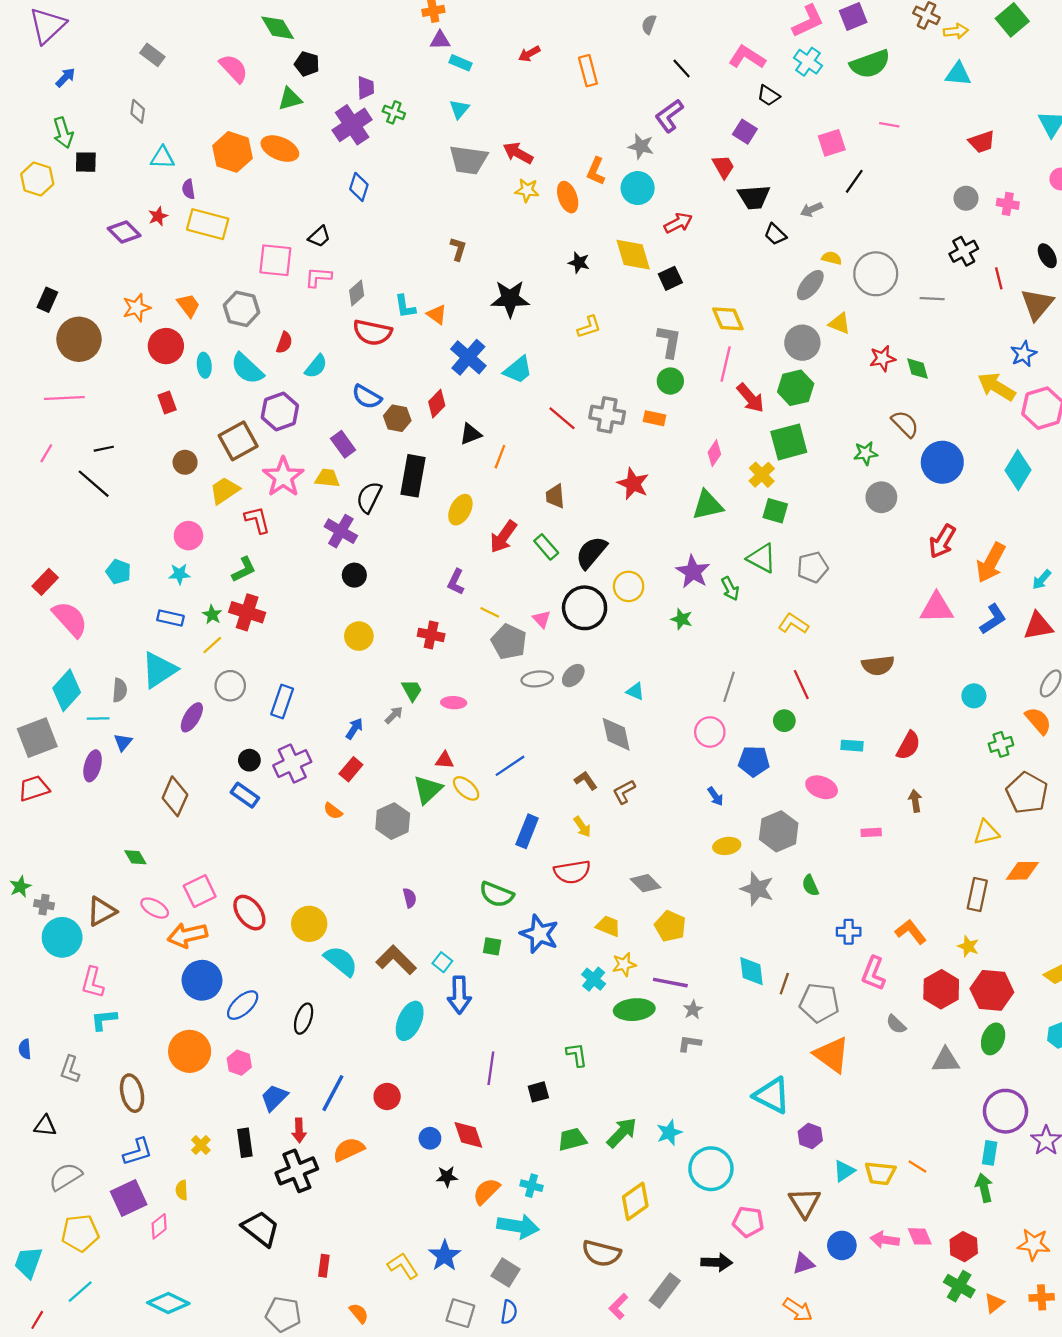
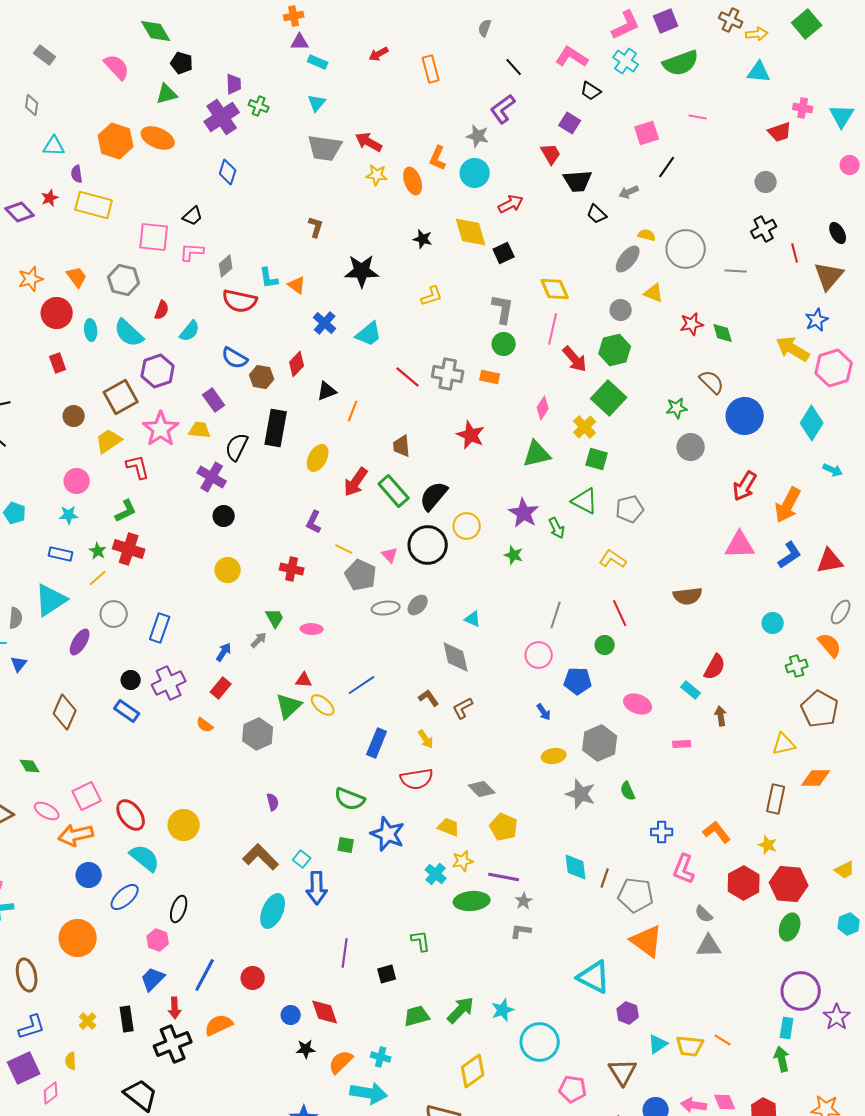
pink cross: (1008, 204) -> (803, 108), moved
gray circle: (802, 343) -> (621, 310), size x0.7
blue cross: (468, 357) -> (325, 323), size x0.7
green square: (789, 442) -> (609, 398), turned -32
green rectangle: (546, 547) -> (394, 491), size x1.4
cyan arrow: (1042, 580) -> (833, 470), moved, turned -108
cyan rectangle: (852, 746) -> (691, 690), moved, turned 36
cyan semicircle: (341, 961) -> (145, 858), moved
blue circle: (202, 980) -> (89, 875), size x0.7
gray triangle: (946, 1060) -> (709, 946), moved
pink hexagon: (239, 1063) -> (158, 940), moved

